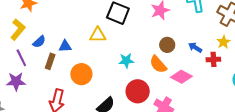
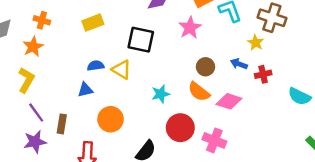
yellow triangle: (98, 35) -> (121, 70), turned 42
blue semicircle: (39, 42) -> (96, 66), moved, turned -136
yellow star: (223, 42) -> (256, 43), moved
brown rectangle: (50, 61) -> (62, 124), moved

